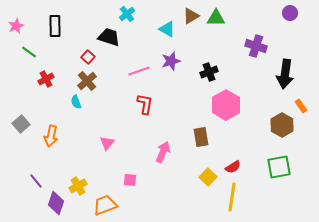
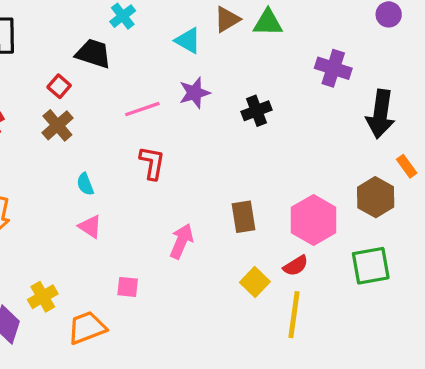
cyan semicircle: (76, 102) -> (85, 184), moved
pink hexagon: (226, 105) -> (314, 220), moved
pink triangle: (107, 143) -> (90, 227), turned -35

